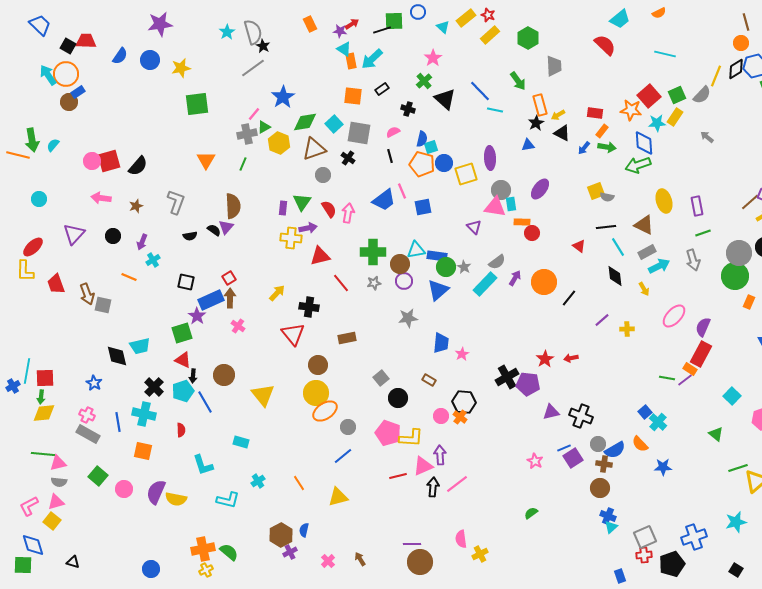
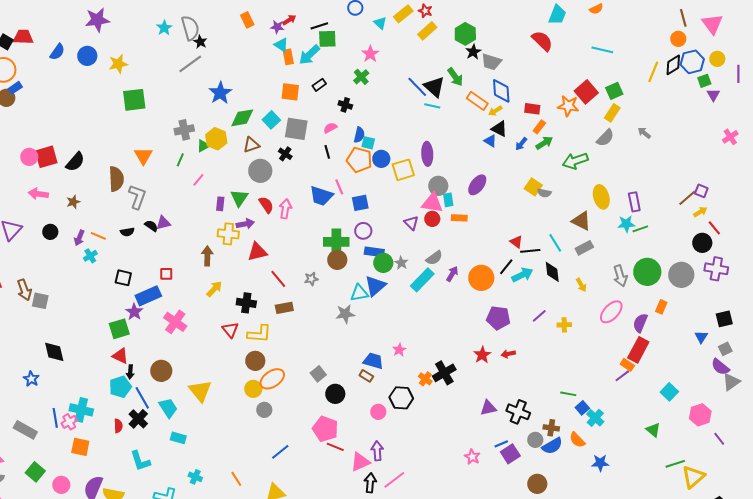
cyan trapezoid: (620, 19) -> (557, 15), turned -30
green square: (394, 21) -> (327, 39), moved
gray trapezoid: (554, 66) -> (491, 62), turned 110
gray semicircle: (702, 95) -> (605, 138), moved
black triangle: (445, 99) -> (434, 87), moved
orange rectangle: (540, 105) -> (477, 101), turned -40
pink line: (254, 114) -> (198, 180), moved
black star: (536, 123) -> (473, 52), moved
cyan star: (657, 123) -> (626, 224), moved
green triangle: (264, 127) -> (203, 146), moved
blue diamond: (644, 143) -> (501, 91), moved
blue triangle: (528, 145) -> (490, 141), moved, turned 40
cyan square: (431, 147) -> (368, 143), turned 32
green arrow: (607, 147) -> (544, 143), turned -42
brown triangle: (314, 149) -> (251, 145), size x0.7
gray circle: (323, 175) -> (260, 171), size x1.5
yellow square: (596, 191) -> (533, 187), turned -36
blue trapezoid: (384, 200) -> (321, 196), turned 55
gray L-shape: (176, 202) -> (137, 197), moved
brown semicircle: (233, 206) -> (116, 179), moved
purple triangle: (226, 227) -> (163, 223), turned 35
black line: (606, 227) -> (530, 251), moved
red circle: (532, 233) -> (432, 219), moved
cyan triangle: (416, 250) -> (359, 293), moved
green cross: (373, 252) -> (336, 242), moved
gray circle: (739, 253) -> (681, 275), moved
gray arrow: (693, 260) -> (620, 276), moved
cyan arrow: (659, 266) -> (522, 275), moved
green circle: (735, 276) -> (647, 272), moved
orange line: (129, 277) -> (98, 236), moved
red square: (229, 278) -> (166, 274), turned 32
purple circle: (404, 281) -> (363, 231), moved
brown arrow: (230, 298) -> (207, 256), moved
black line: (569, 298) -> (506, 267), moved
orange rectangle: (749, 302) -> (661, 307), moved
pink cross: (238, 326) -> (175, 322), size x1.6
red triangle: (293, 334) -> (230, 330), size x0.7
brown rectangle: (347, 338) -> (284, 308), moved
blue trapezoid: (441, 343) -> (373, 361), moved, turned -80
cyan trapezoid: (140, 346) -> (168, 408), moved, turned -110
green line: (667, 378) -> (568, 394), moved
purple pentagon: (528, 384) -> (498, 318), moved
black cross: (154, 387) -> (138, 419), moved
yellow circle: (316, 393) -> (253, 389), size x0.7
orange ellipse: (325, 411) -> (272, 379), moved
pink cross: (87, 415) -> (69, 422), moved, turned 35
orange cross: (460, 417) -> (425, 379), moved
gray circle: (348, 427) -> (264, 410), moved
yellow L-shape: (411, 438) -> (259, 334), moved
brown cross: (604, 464) -> (551, 428), moved
red line: (398, 476) -> (335, 447), moved, turned 36
cyan cross: (258, 481) -> (195, 477), turned -32

